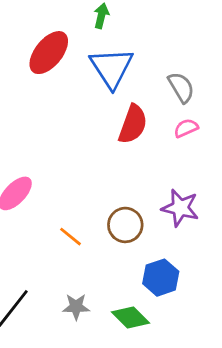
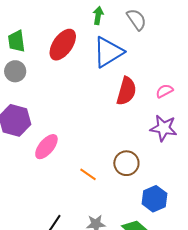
blue triangle: (112, 68) -> (108, 52), turned 36
gray semicircle: (181, 87) -> (136, 19), moved
purple star: (180, 208) -> (164, 128), moved

